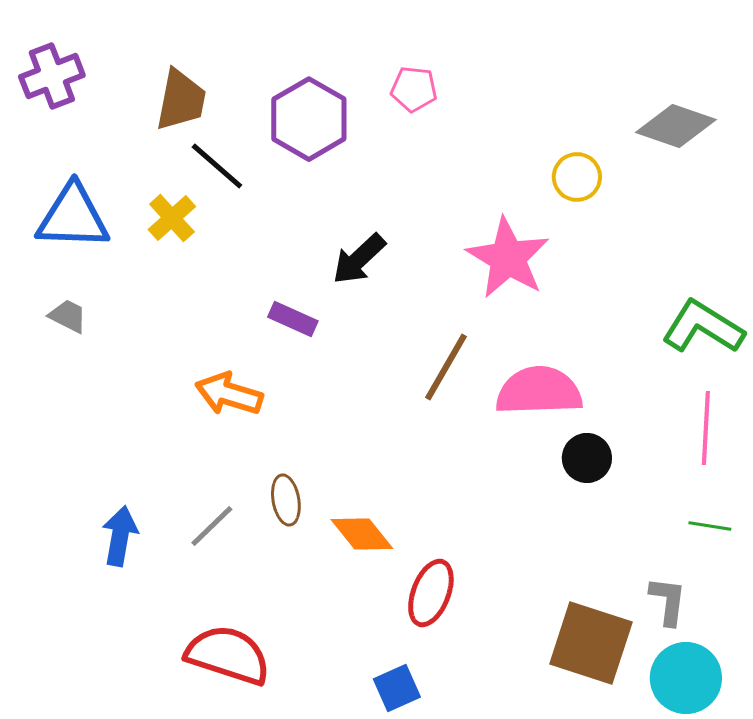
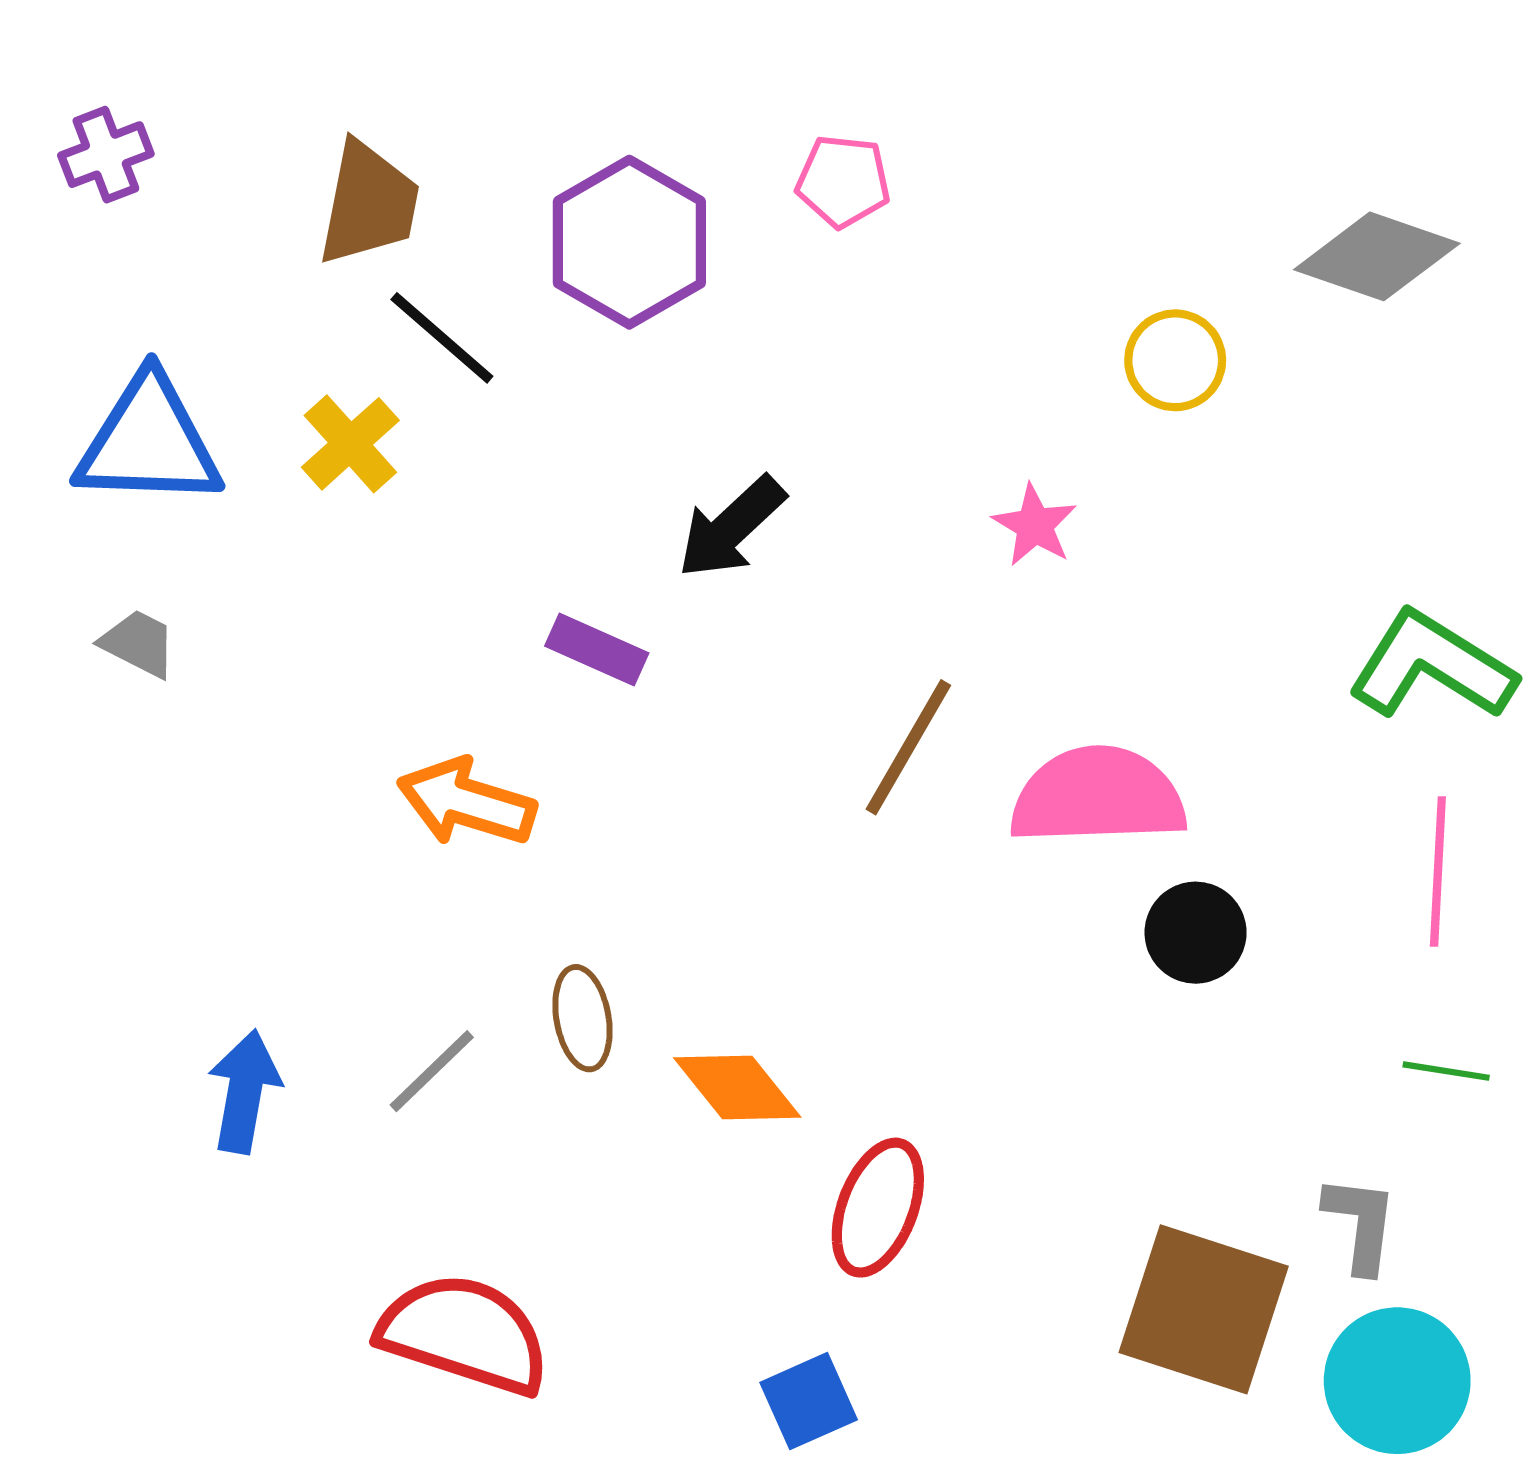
purple cross: (52, 76) -> (106, 155), size x0.7
pink star: (508, 258) -> (1035, 525), size x0.5

